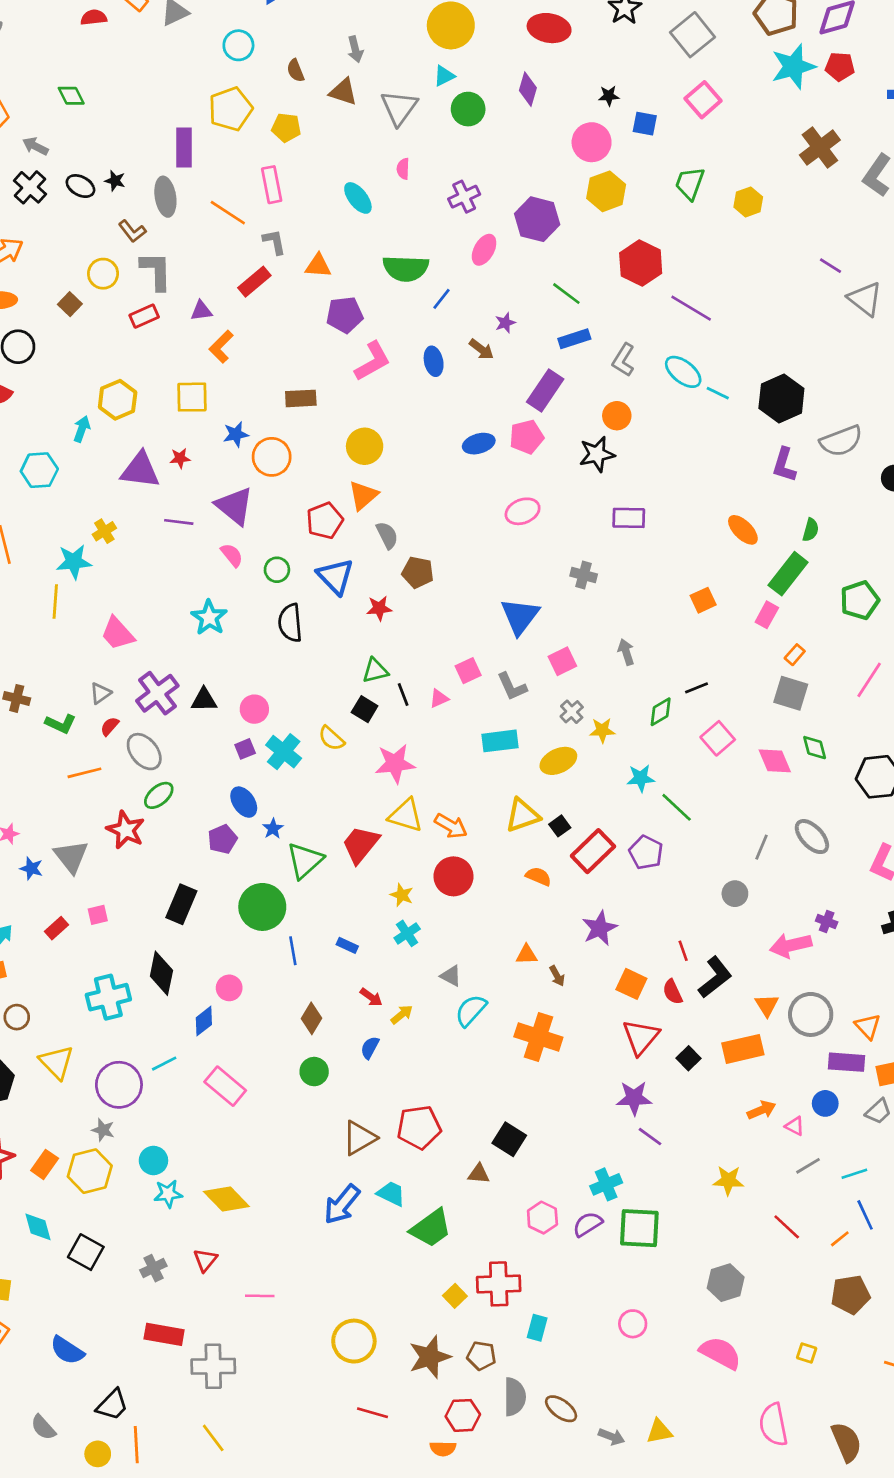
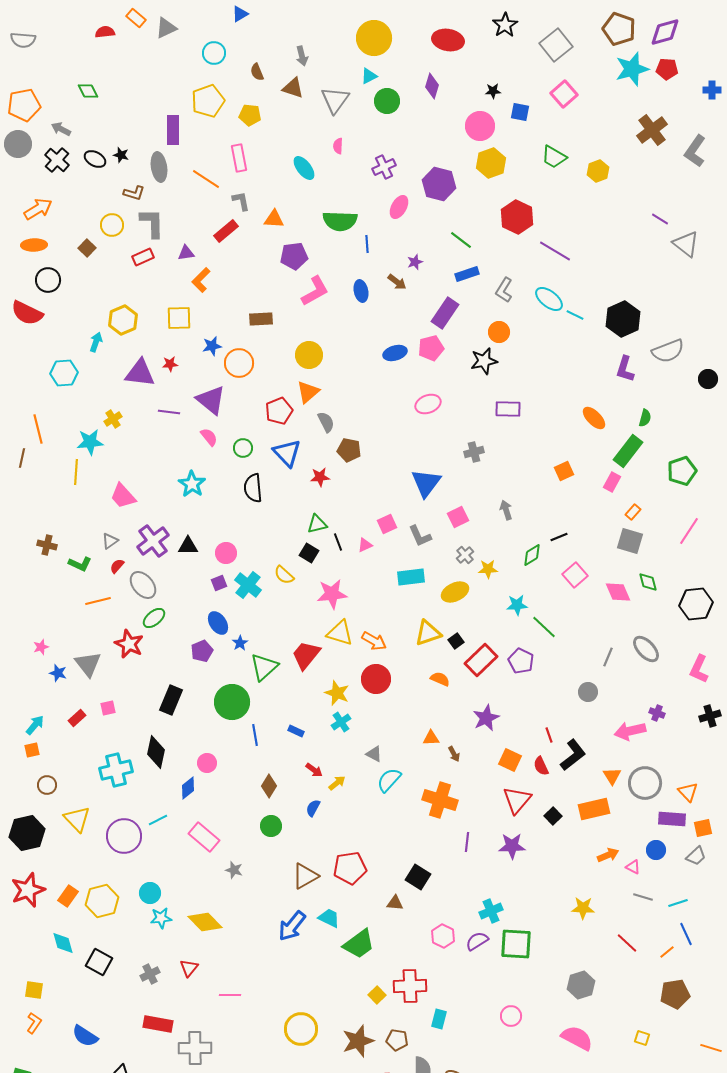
green trapezoid: (690, 183) -> (554, 157), turned -80
brown L-shape: (132, 231) -> (134, 193), turned -35
blue line: (442, 299) -> (367, 244), turned -42
gray cross: (584, 575) -> (474, 452), turned -30
yellow star: (402, 895) -> (337, 693), size x1.4
gray star: (103, 1130) -> (234, 870), moved
purple line: (650, 1137) -> (467, 842), moved, turned 60
gray line: (808, 1166) -> (643, 897), turned 48

